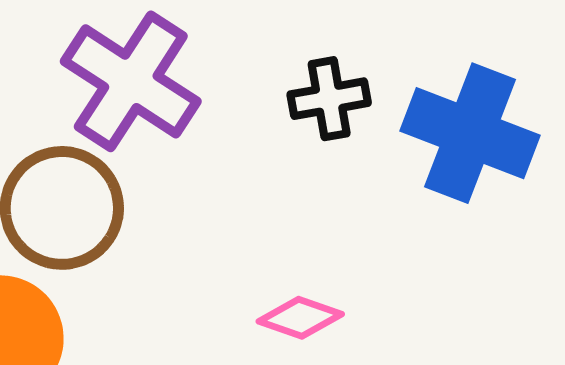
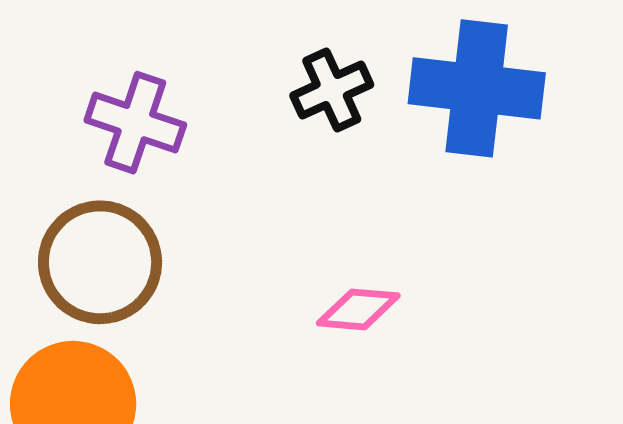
purple cross: (131, 81) -> (135, 123), size x0.7

